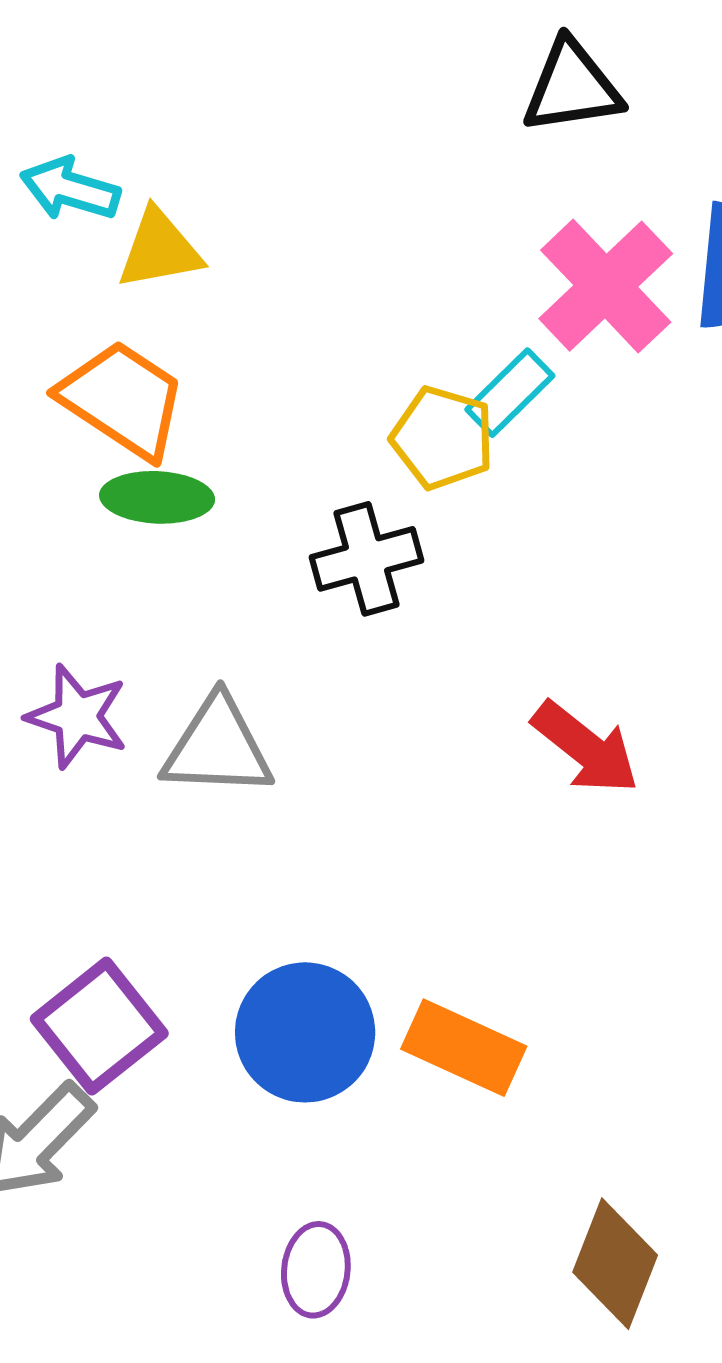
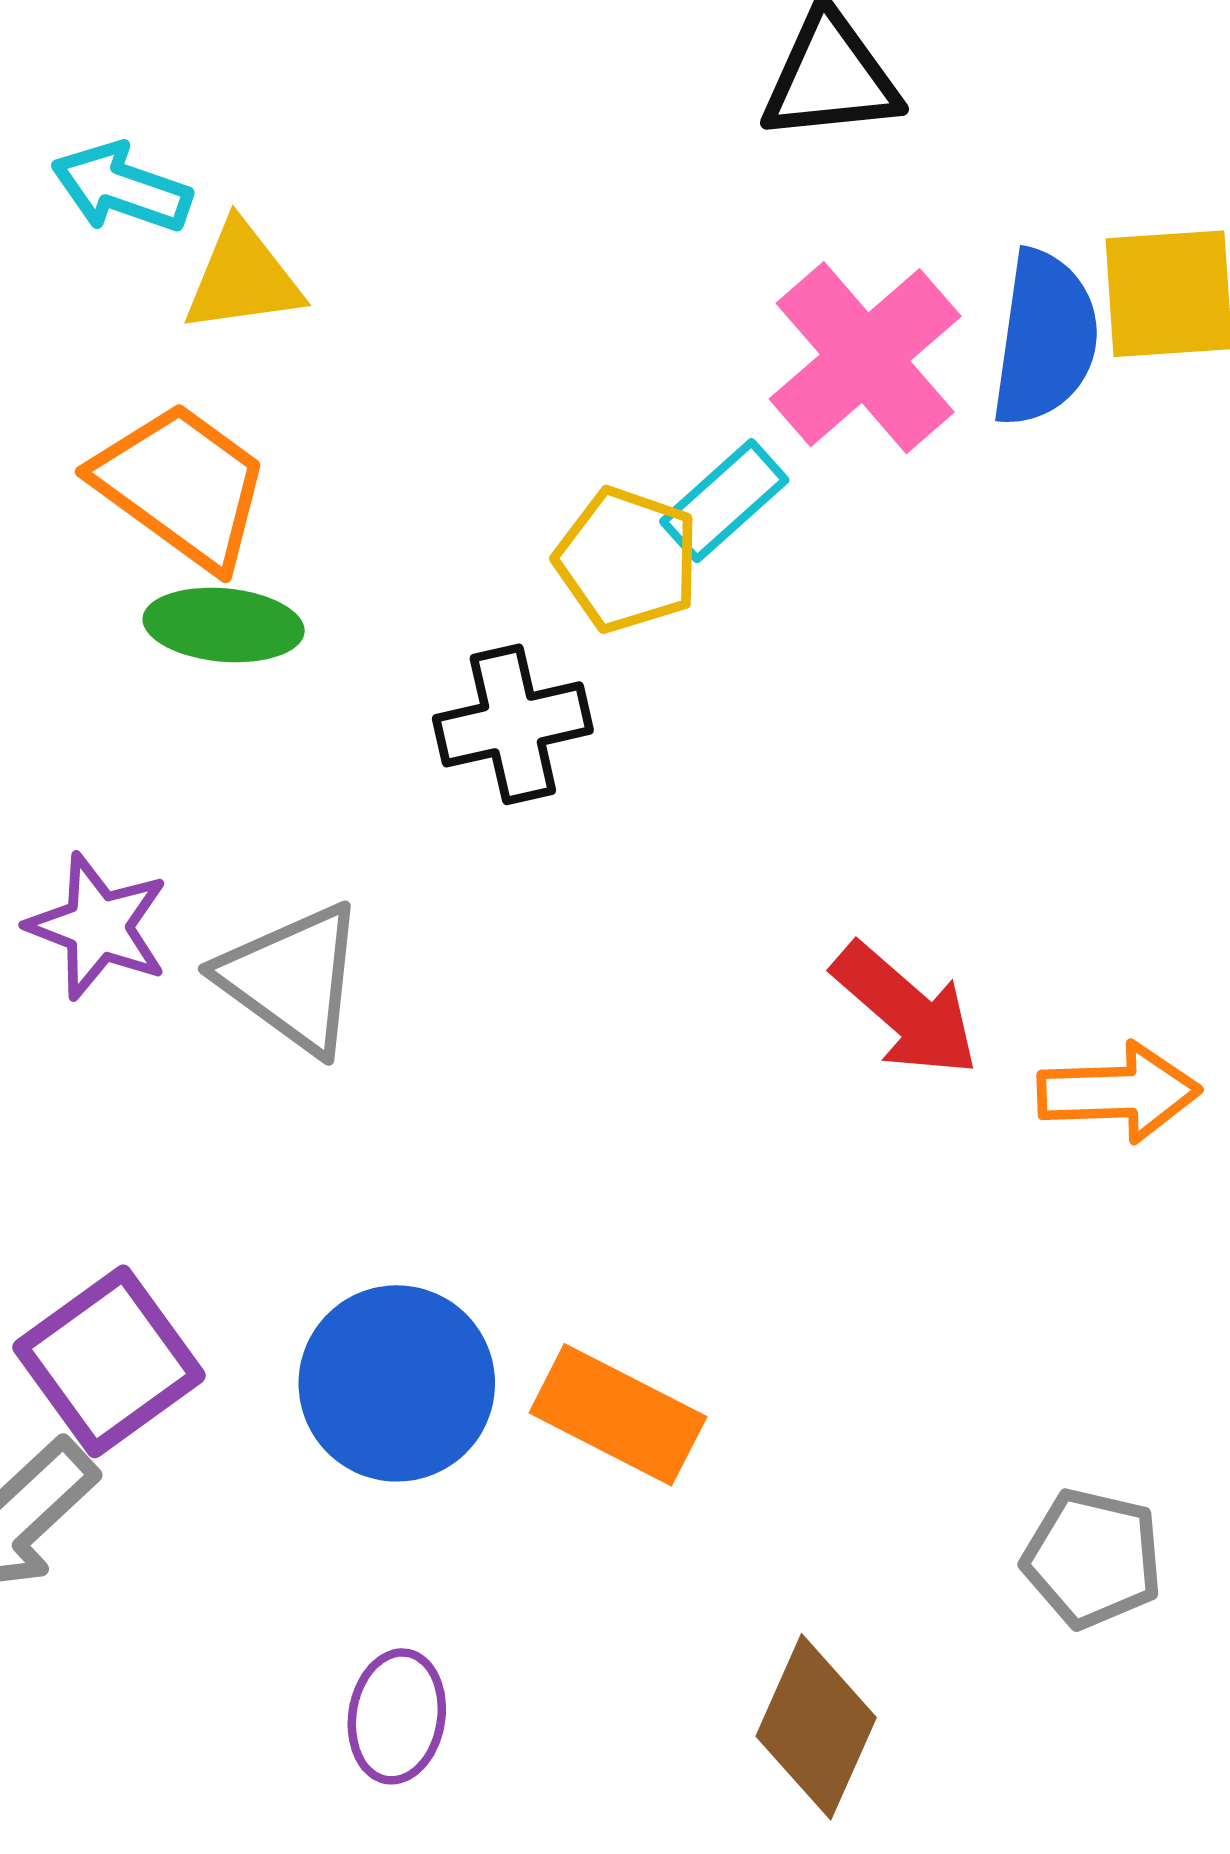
gray triangle: (218, 747) -> (292, 978), turned 31
red arrow: (586, 748) -> (906, 1010), moved

